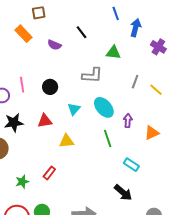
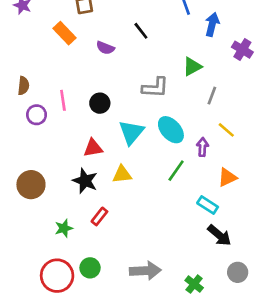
green triangle: (113, 52) -> (192, 67), moved, turned -35
yellow line: (156, 90) -> (226, 130), moved
cyan triangle: (74, 109) -> (131, 132), size x1.5
black star: (14, 123) -> (85, 181), moved, turned 30
orange triangle: (152, 133) -> (227, 177), moved
green line: (108, 138) -> (176, 171), turned 54
black arrow: (123, 193) -> (219, 235), moved

